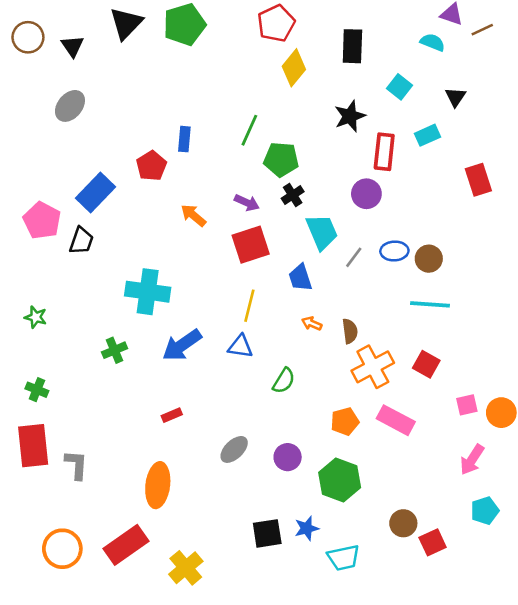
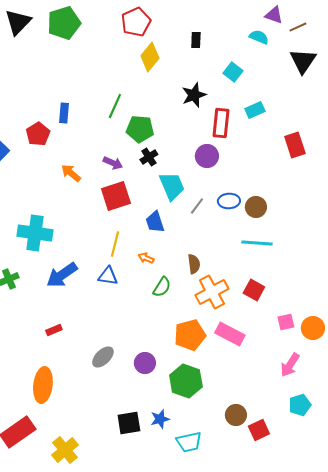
black rectangle: (352, 46) -> (196, 40), size x0.6
black triangle: (455, 97) -> (303, 61), moved, size x1.6
orange arrow: (312, 324) -> (146, 258), moved
green semicircle: (284, 381) -> (162, 287), moved
orange pentagon: (345, 421) -> (190, 335), size x1.4

